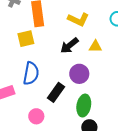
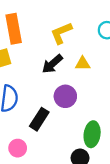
yellow L-shape: (78, 19) -> (61, 33), turned 135
green ellipse: (84, 106) -> (92, 134), moved

